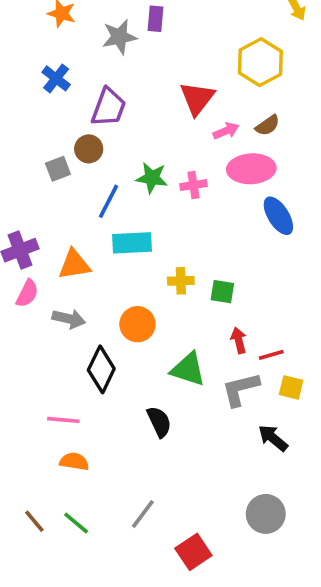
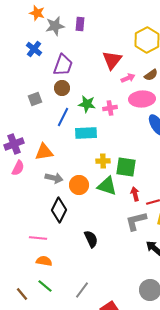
purple rectangle: (156, 19) -> (80, 24), moved
gray star: (119, 37) -> (55, 26), moved
brown circle: (89, 149) -> (62, 88), moved
cyan rectangle: (132, 243) -> (86, 133), moved
green square: (222, 292) -> (126, 167), size x1.5
gray arrow: (69, 319) -> (54, 178), moved
green triangle: (188, 369) -> (107, 186), moved
green line: (76, 523) -> (45, 286), moved

